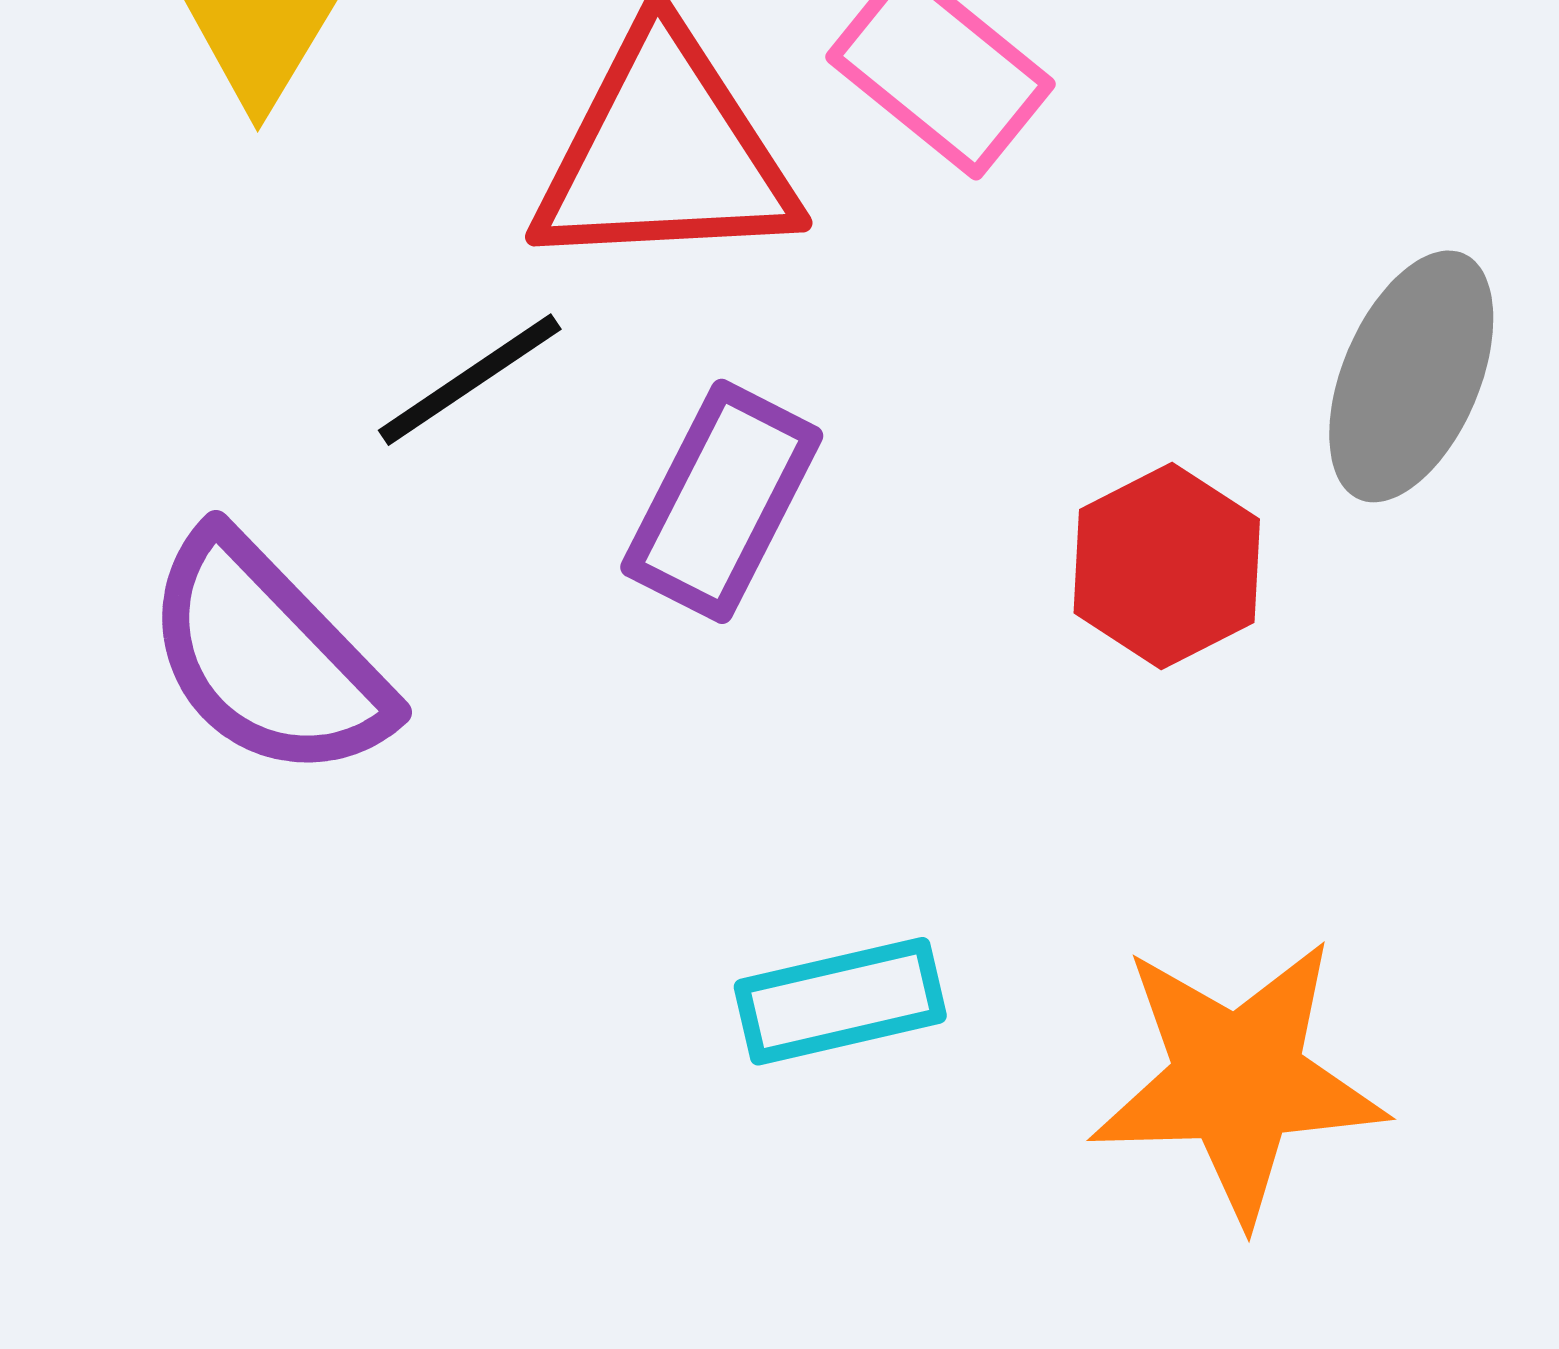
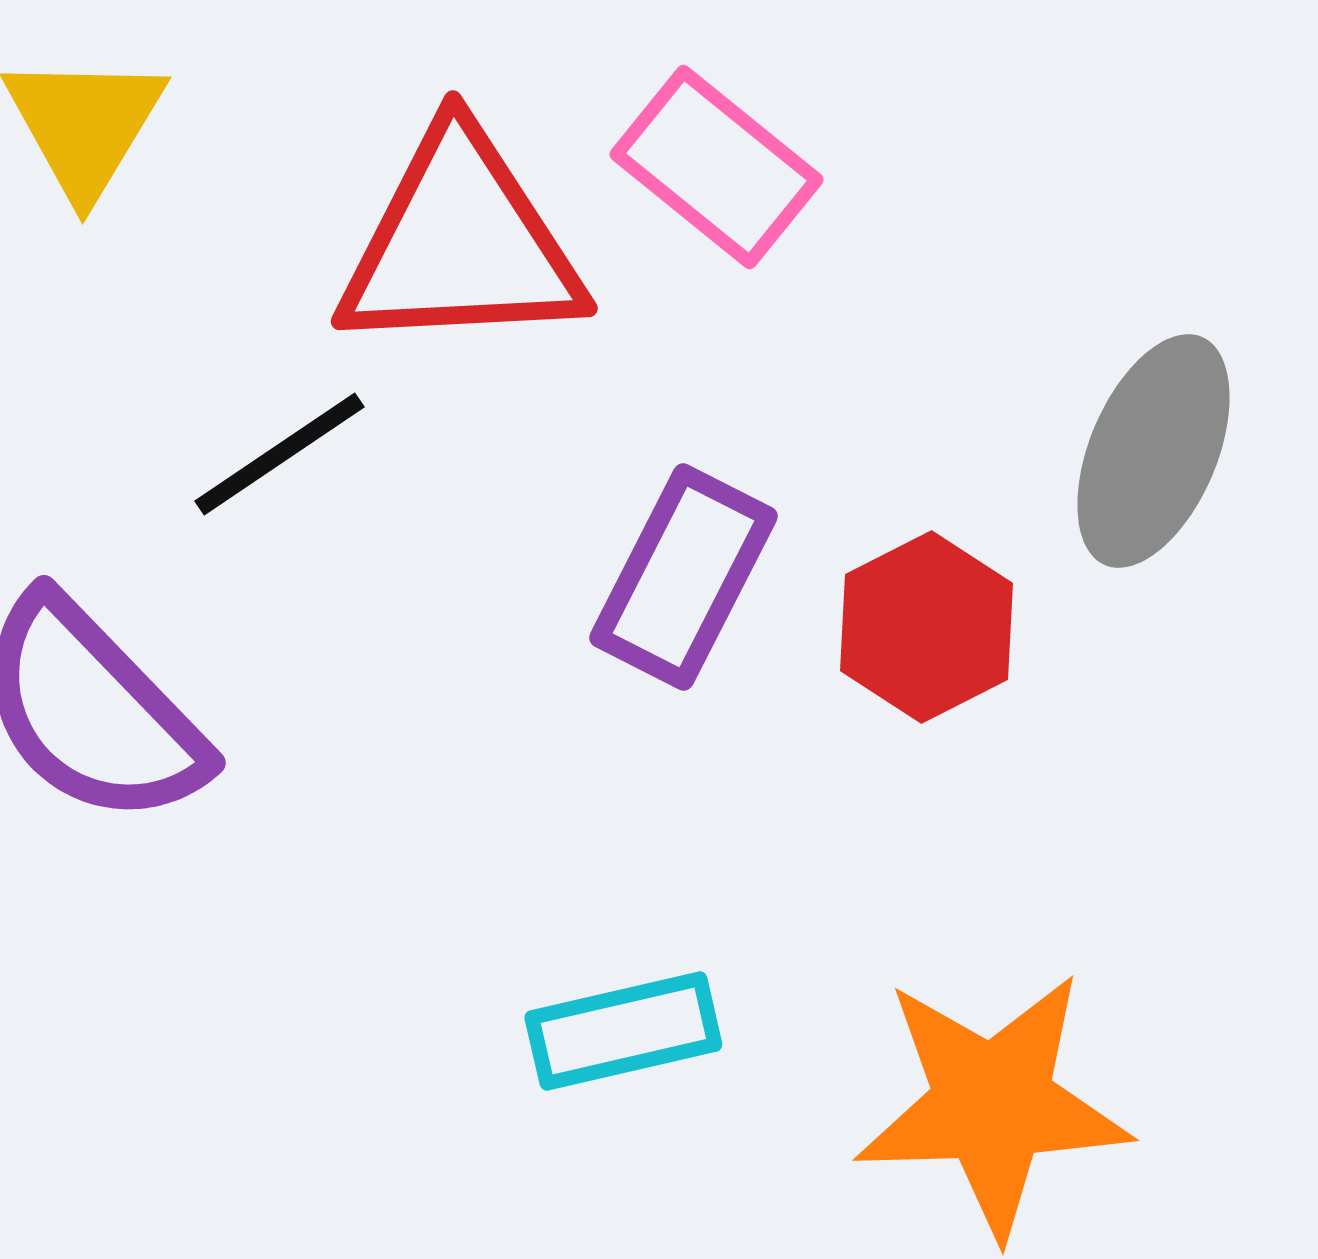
purple rectangle: (722, 501) -> (683, 577), moved

